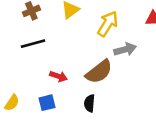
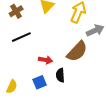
black semicircle: (89, 103) -> (60, 75), moved

